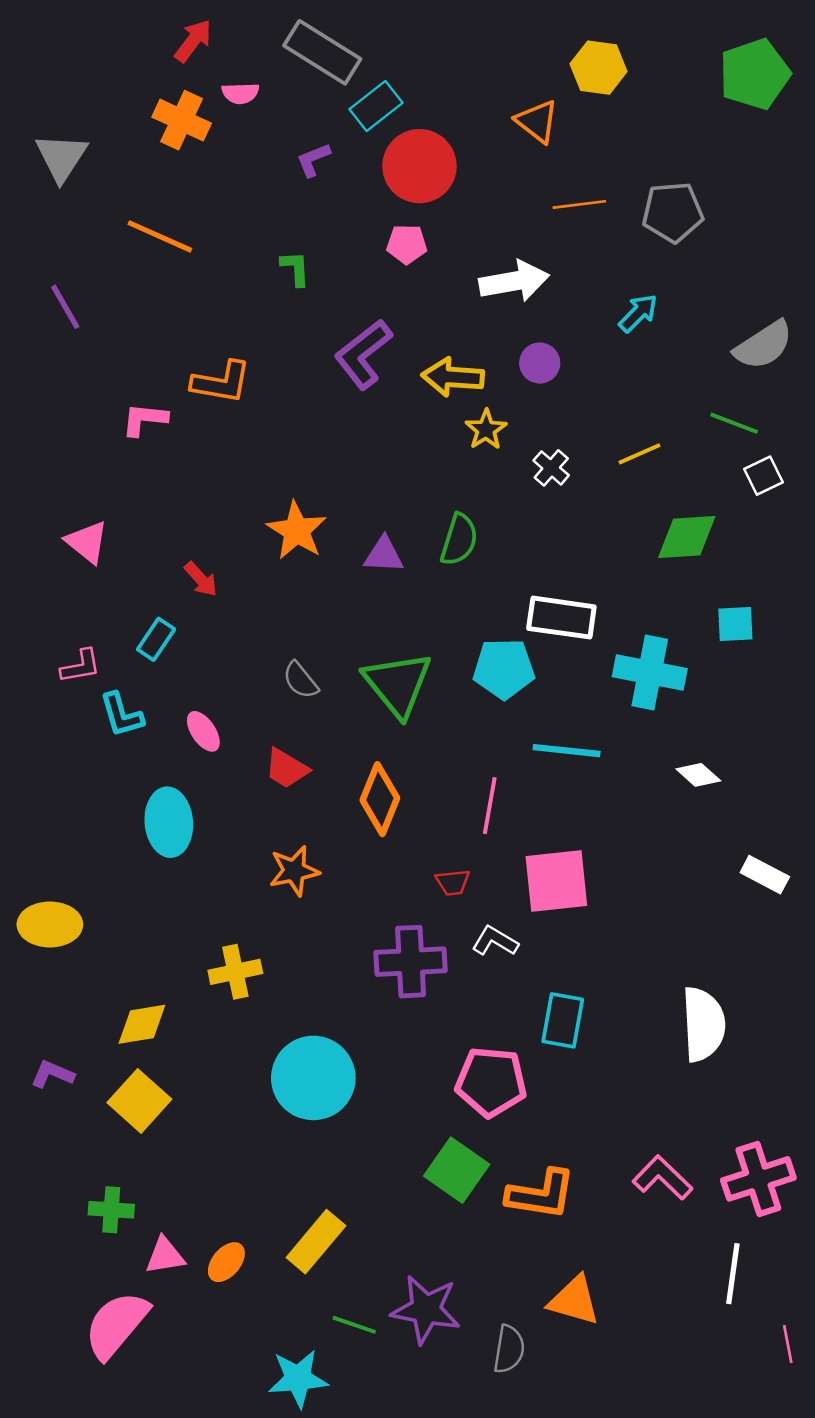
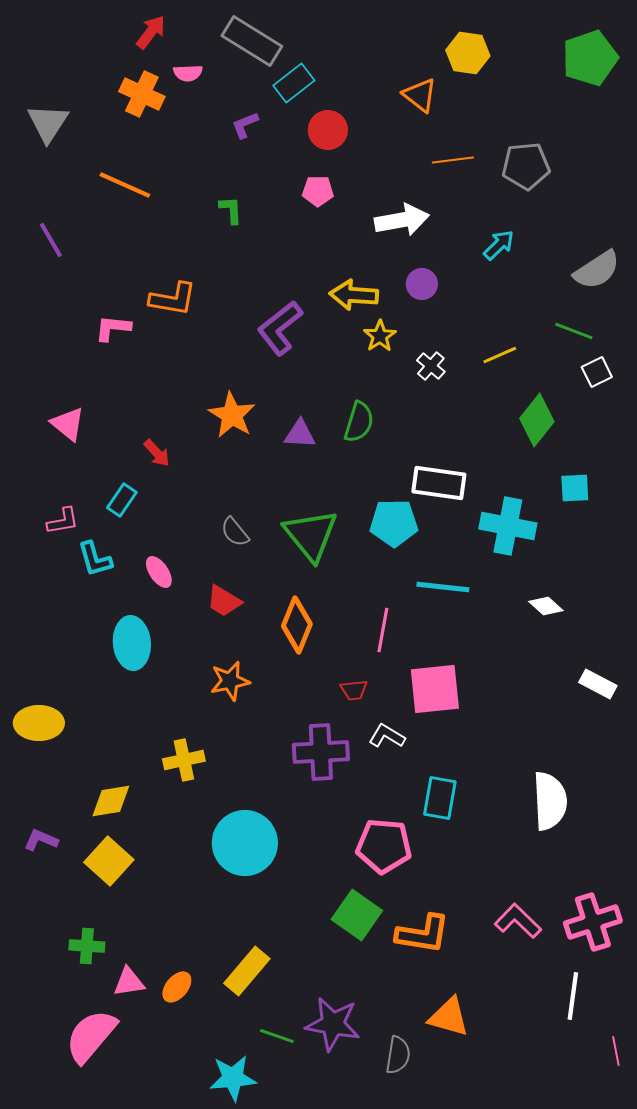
red circle: (419, 166) -> (328, 130), size x0.7
purple L-shape: (363, 354) -> (280, 328), moved
green diamond: (687, 537) -> (537, 420), turned -48

